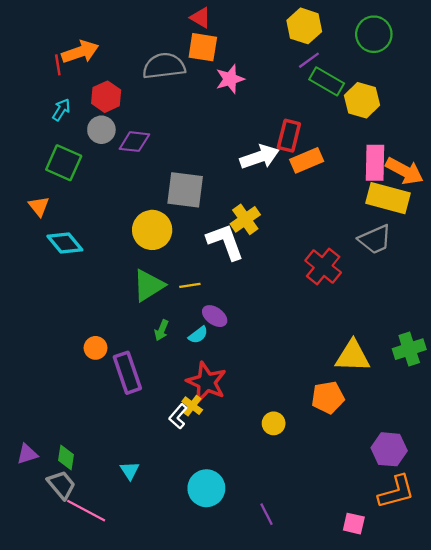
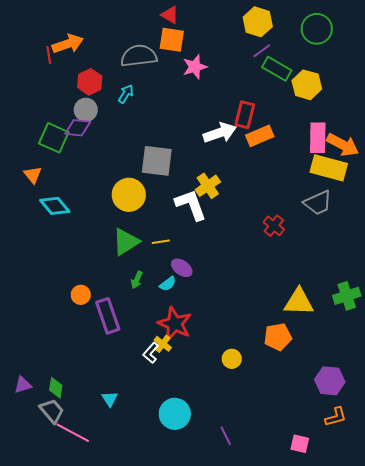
cyan arrow: (61, 110) -> (126, 94), moved
purple diamond: (134, 142) -> (78, 128), moved
red cross: (323, 267) -> (274, 226), size x0.7
orange L-shape: (396, 492) -> (336, 417), size x0.7

